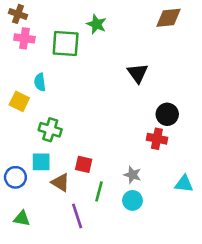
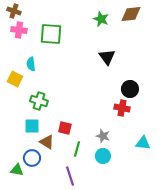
green star: (96, 24) -> (101, 19), moved
blue circle: (15, 177) -> (32, 158), moved
purple line: (77, 216) -> (70, 176), moved

